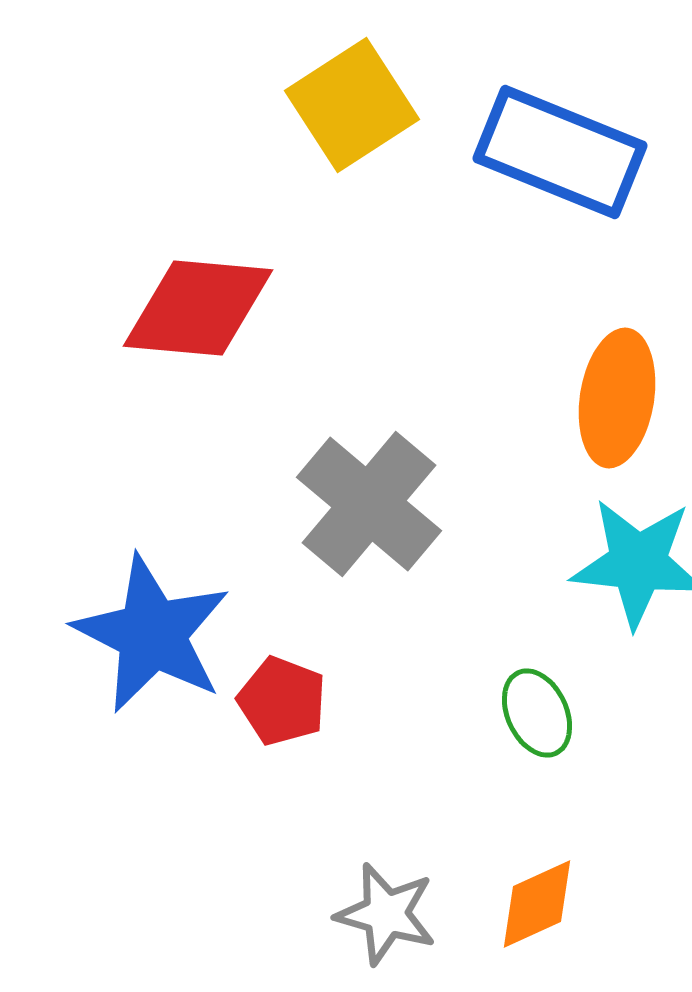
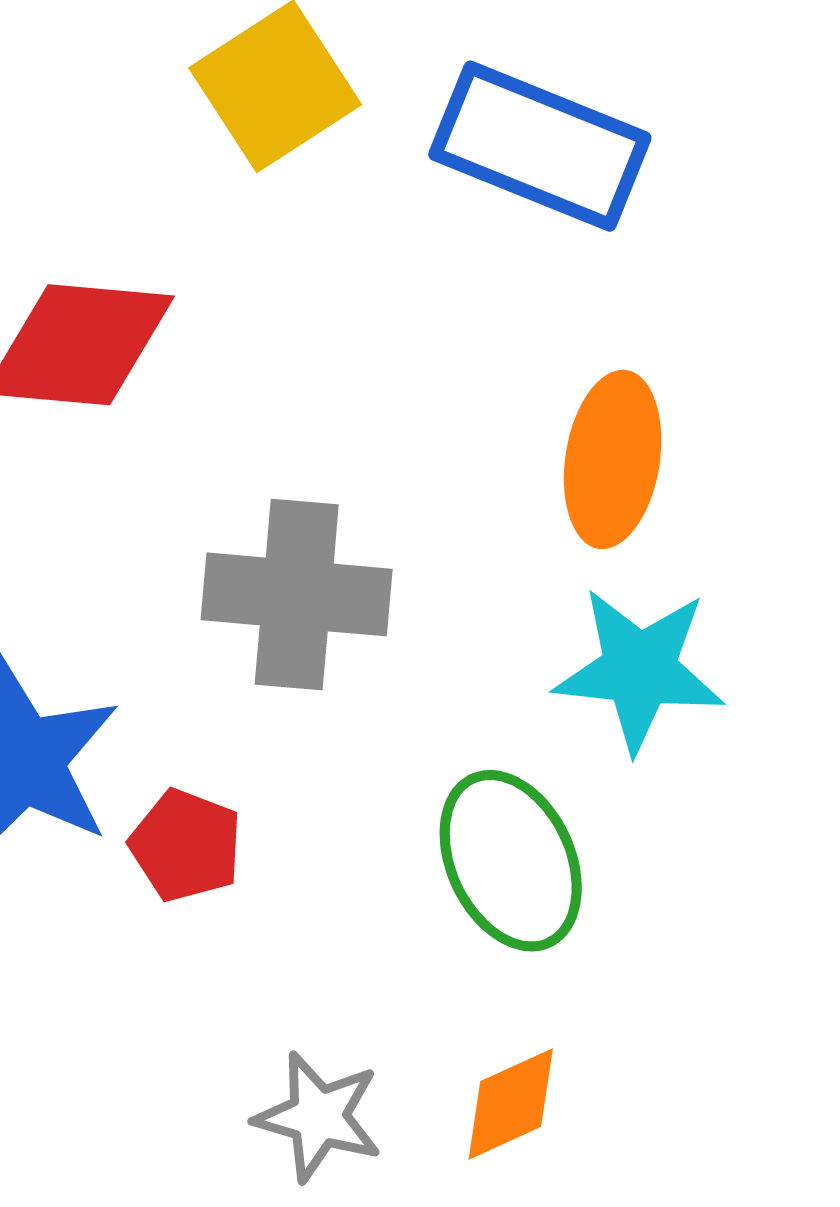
gray cross: (369, 504) -> (297, 594), turned -35
green ellipse: (537, 713) -> (511, 861), size x1.6

